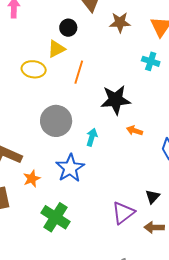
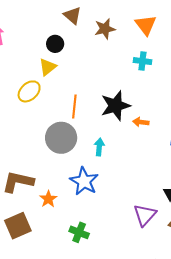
yellow ellipse: (34, 69) -> (29, 91), turned -40
orange line: (79, 72) -> (74, 106), moved
orange arrow: (135, 131) -> (141, 122), moved
green cross: (55, 217) -> (79, 232), size x0.7

